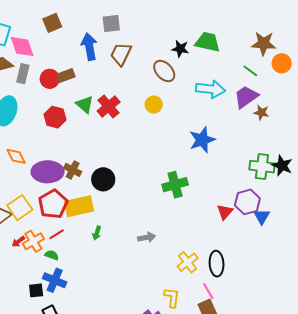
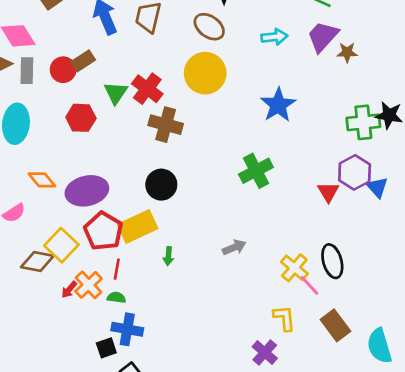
cyan arrow: (210, 89) -> (274, 37), size x0.7
green triangle: (85, 104) -> (116, 93), turned 36
yellow circle: (154, 105) -> (205, 73), size x1.8
brown cross: (73, 170) -> (166, 125), moved, size x1.4
red line: (57, 234) -> (117, 269), turned -35
pink line: (208, 291) -> (310, 285), moved

